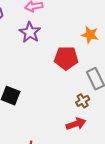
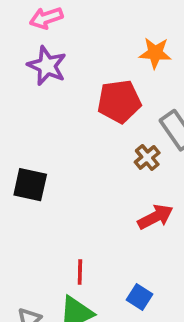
brown cross: (83, 101) -> (147, 157), moved

